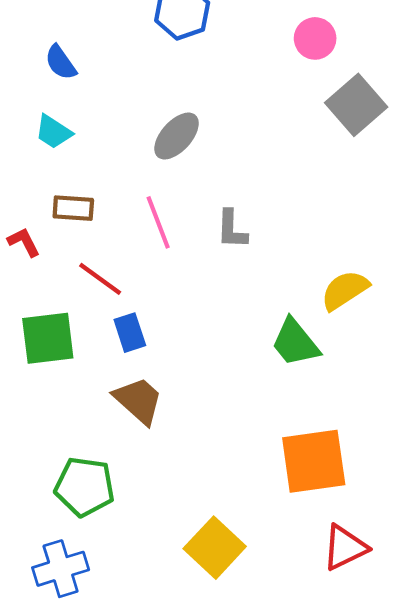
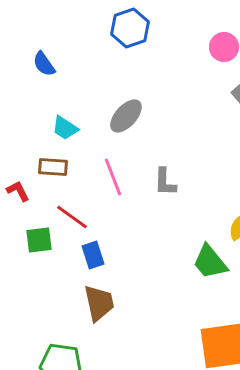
cyan trapezoid: (53, 132) -> (65, 128), moved
green square: (48, 338) -> (39, 240), moved, size x0.7
brown trapezoid: (138, 400) -> (99, 303), turned 36

